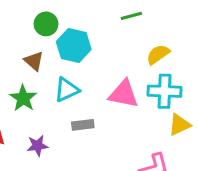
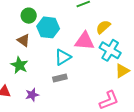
cyan triangle: (67, 90) -> (63, 57), moved
cyan cross: (165, 91) -> (110, 50), turned 35
pink triangle: (124, 94) -> (85, 41), moved

